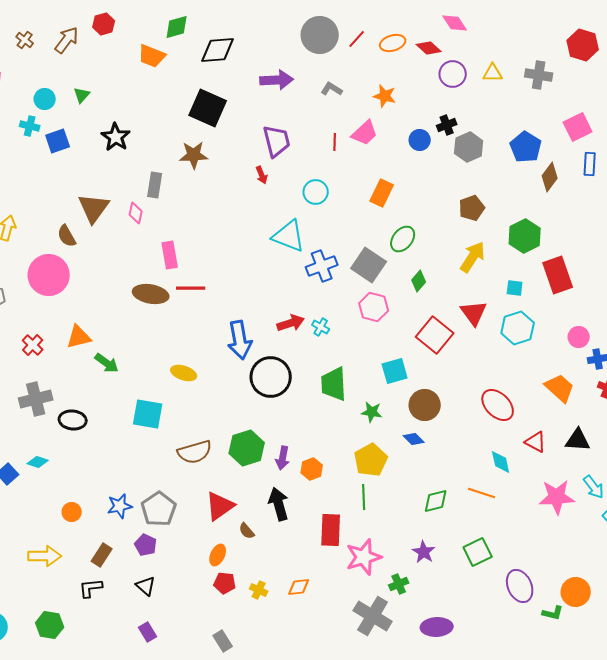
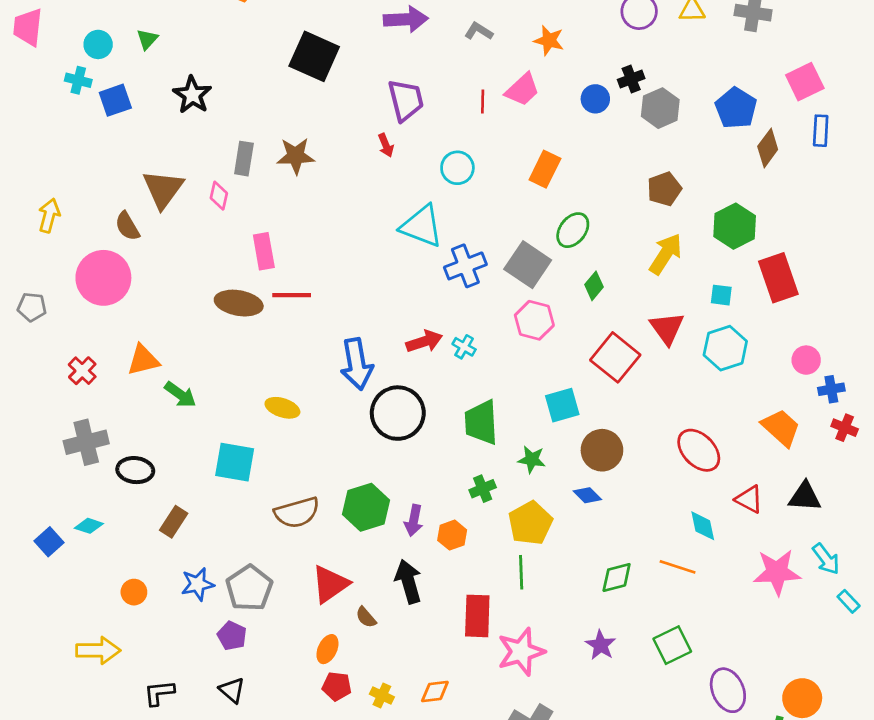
brown star: (194, 155) -> (296, 156), moved
brown rectangle: (102, 555) -> (174, 522), moved
green cross: (399, 584) -> (483, 489), moved

